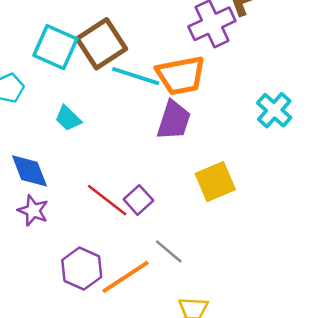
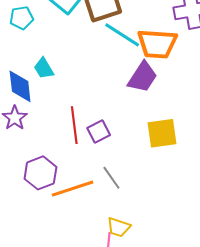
cyan trapezoid: (68, 118) -> (44, 68), moved
red line: (107, 200) -> (74, 125), turned 30

